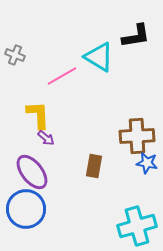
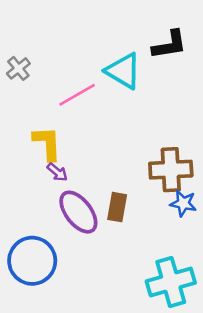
gray cross: (15, 55) -> (18, 68), turned 30
purple ellipse: (32, 172) -> (78, 212), moved

